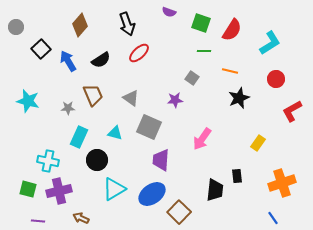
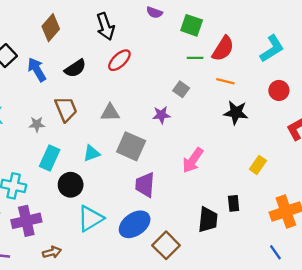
red semicircle: (232, 30) -> (223, 49), moved
gray triangle: (131, 98) -> (110, 113), turned -36
black star: (239, 98) -> (236, 113), turned 30
cyan triangle: (115, 133) -> (92, 153), turned -35
brown arrow: (81, 218) -> (52, 252), turned 140

